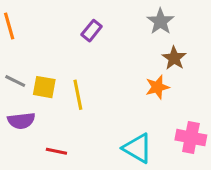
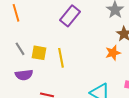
purple rectangle: (92, 31) -> (70, 16), size x1.5
gray line: (15, 81) -> (20, 49), turned 32

